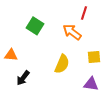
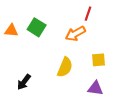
orange arrow: (72, 32) -> (75, 34), turned -66
orange triangle: (11, 55) -> (11, 30), moved

